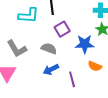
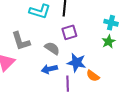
blue star: (85, 44) -> (76, 63), moved

